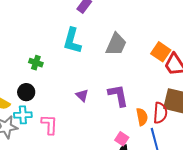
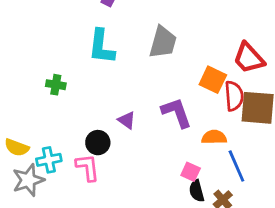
orange square: (161, 52) -> (213, 80), moved
black circle: (26, 92) -> (98, 143), moved
red semicircle: (160, 113) -> (234, 96), moved
orange semicircle: (142, 117) -> (214, 137), turned -72

